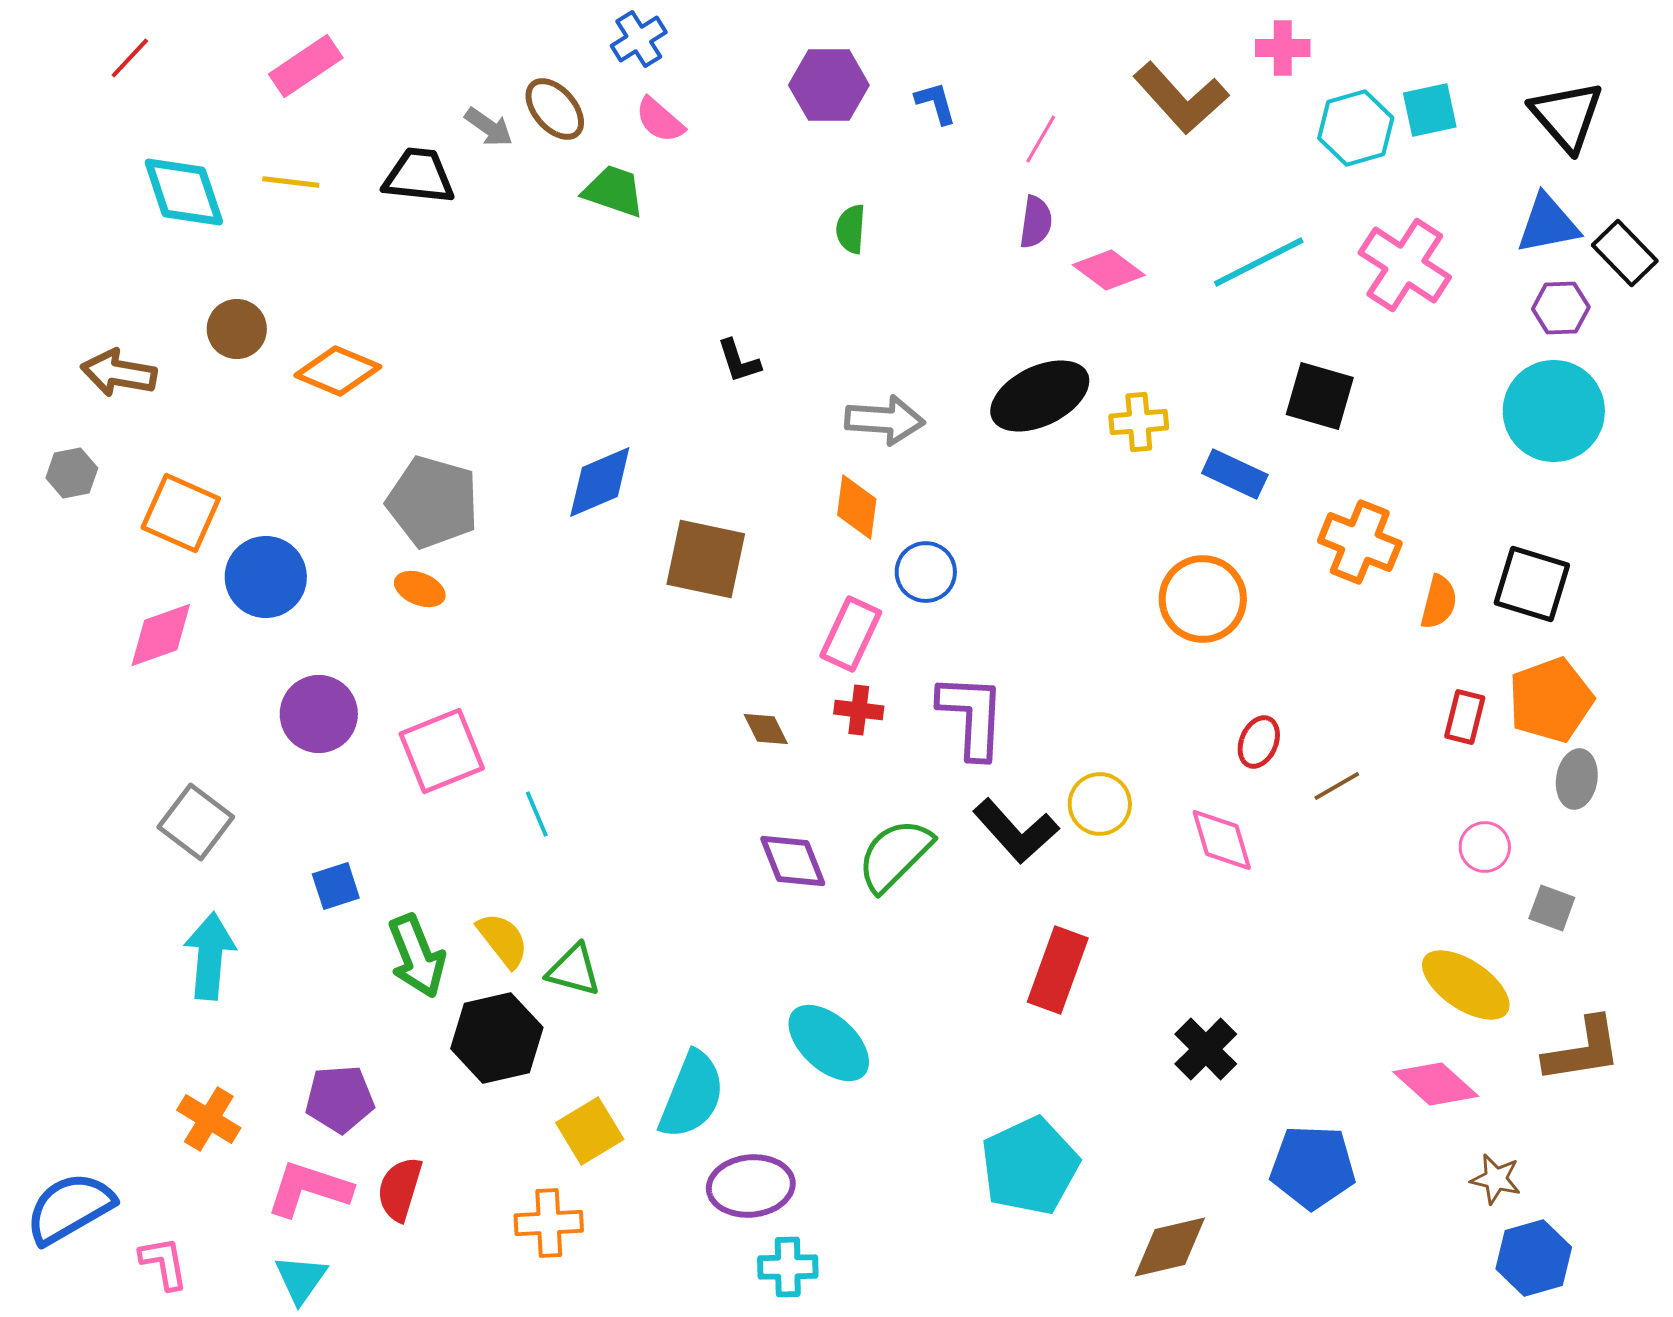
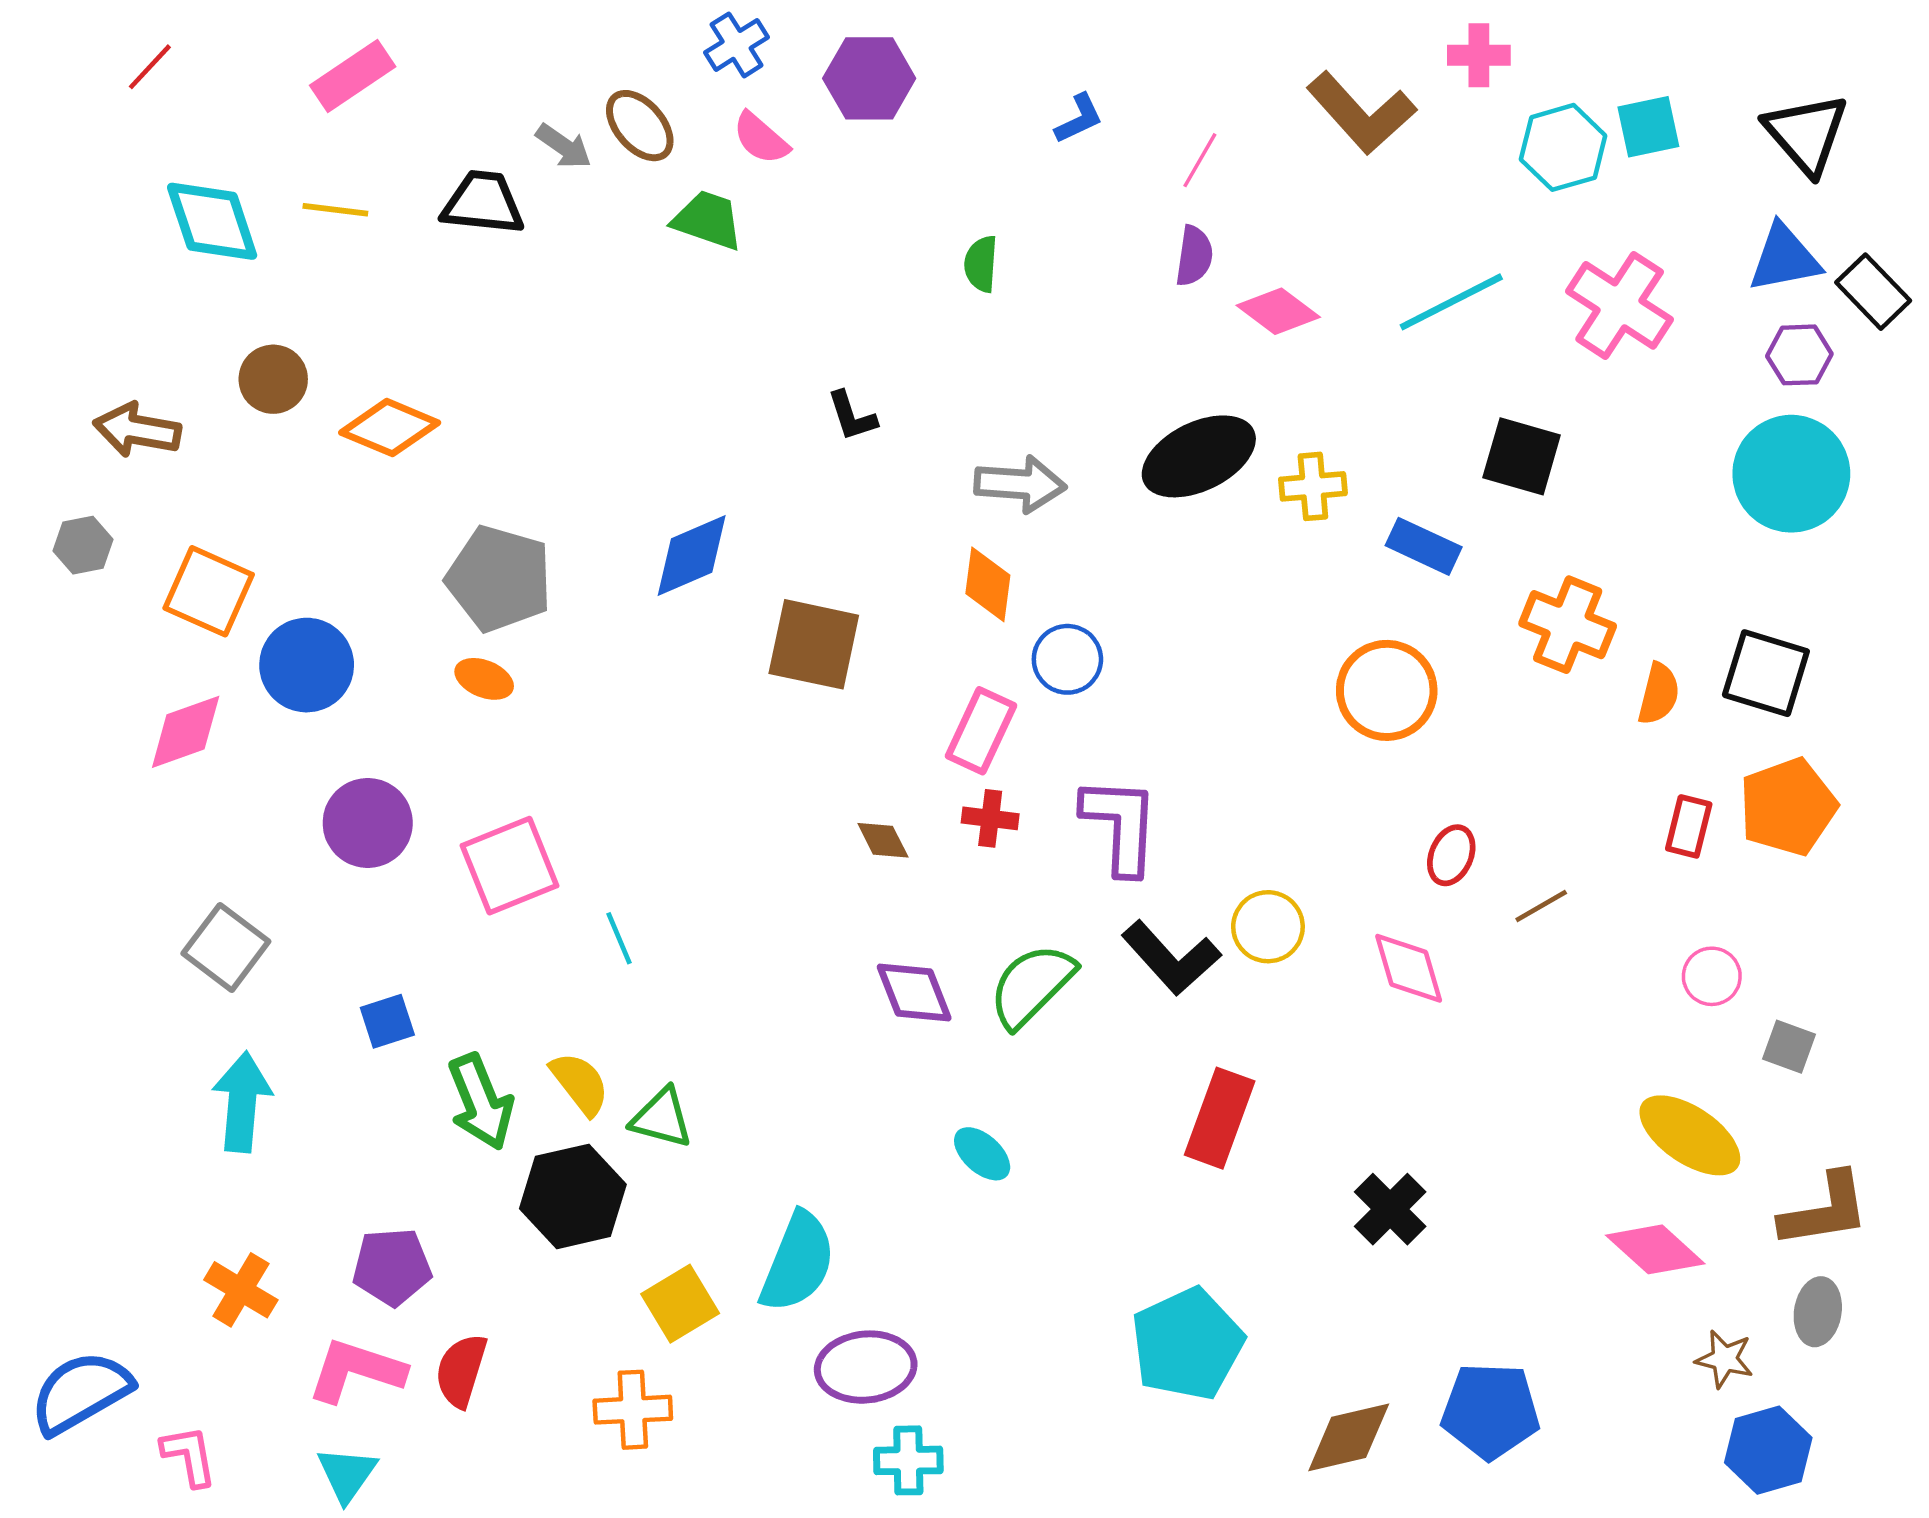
purple hexagon: (829, 85) -> (869, 78), moved
blue L-shape: (936, 103) -> (1079, 119), turned 81
gray ellipse: (1577, 779) -> (1818, 1312), moved
cyan ellipse: (829, 1043) -> (982, 1154), moved, size x0.6
blue pentagon: (1313, 1167) -> (1490, 1411), moved

